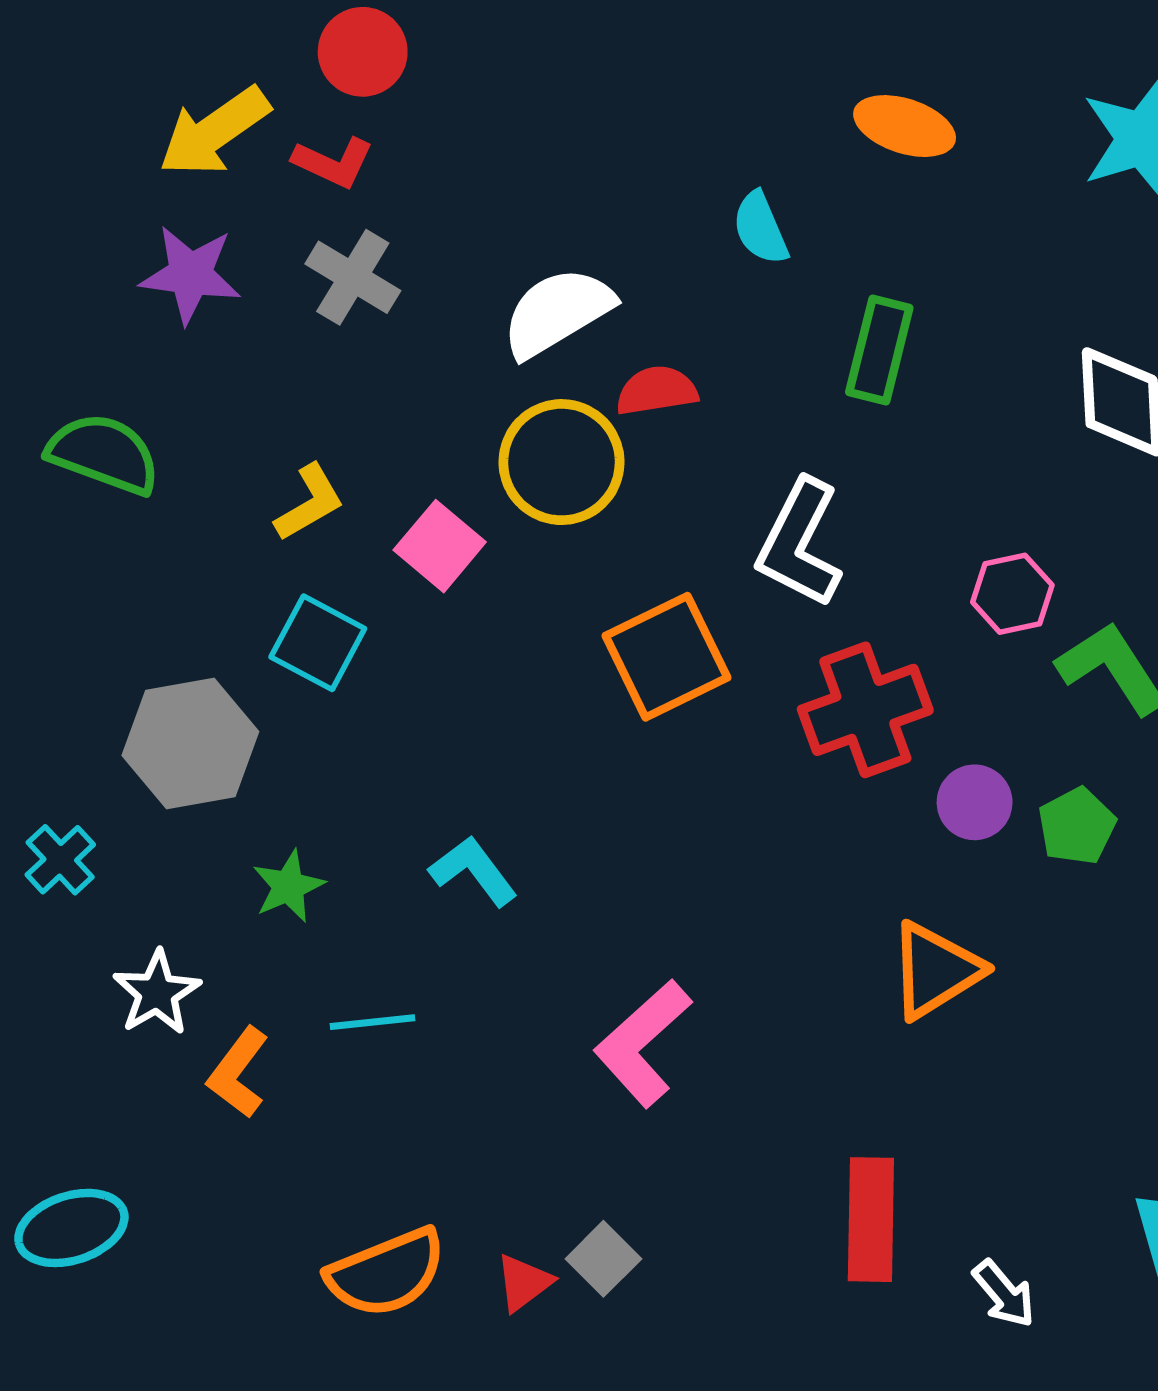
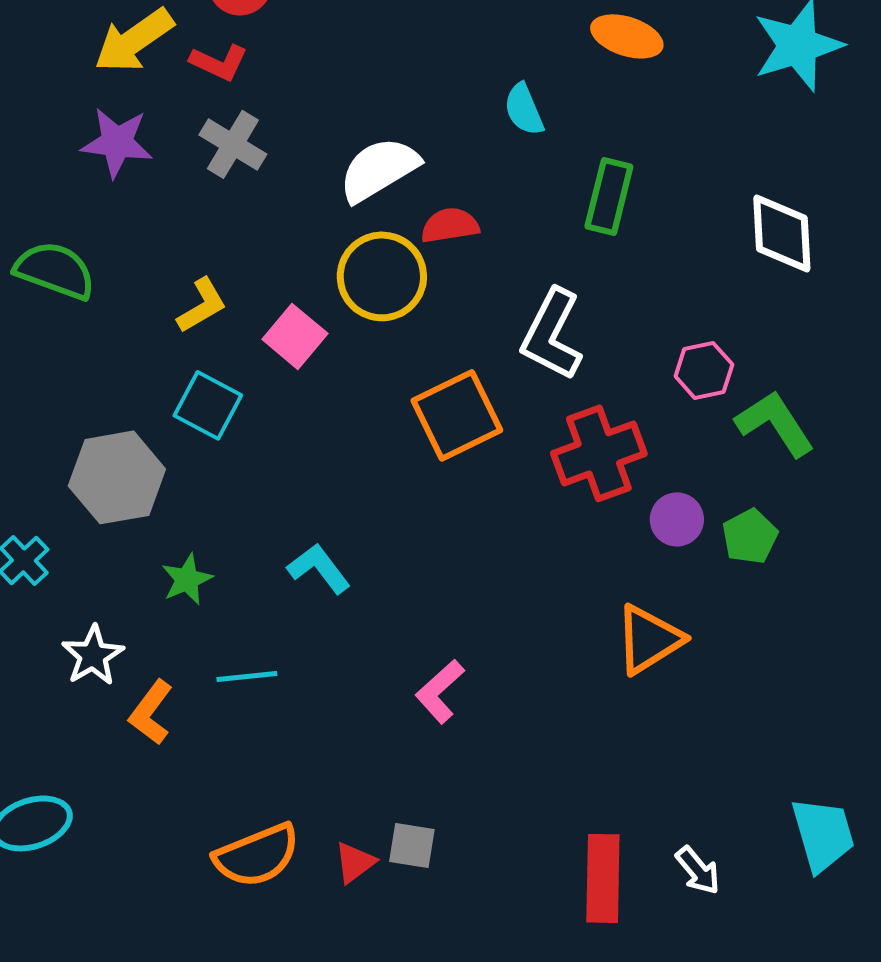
pink L-shape: (643, 1043) -> (440, 691), size x0.7
red rectangle: (871, 1220) -> (603, 878), moved
gray square: (603, 1259) -> (412, 845), turned -36

